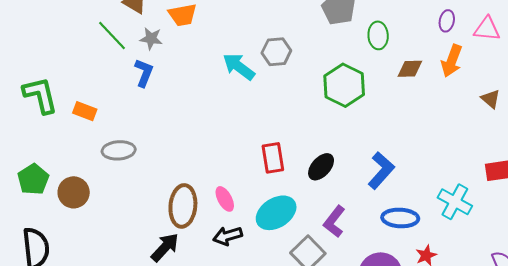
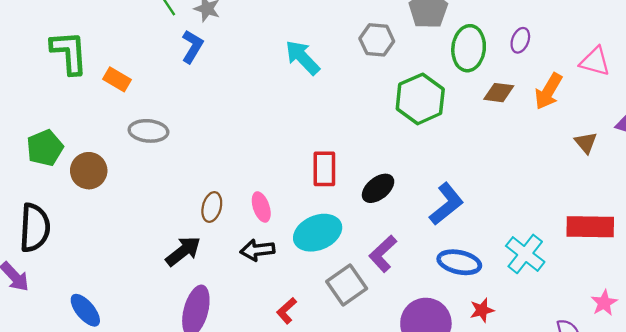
purple ellipse: (447, 21) -> (520, 40), moved
green ellipse: (378, 35) -> (469, 48), size x1.4
gray hexagon: (276, 52) -> (377, 40), moved
brown ellipse: (183, 206) -> (212, 207), size x0.6

